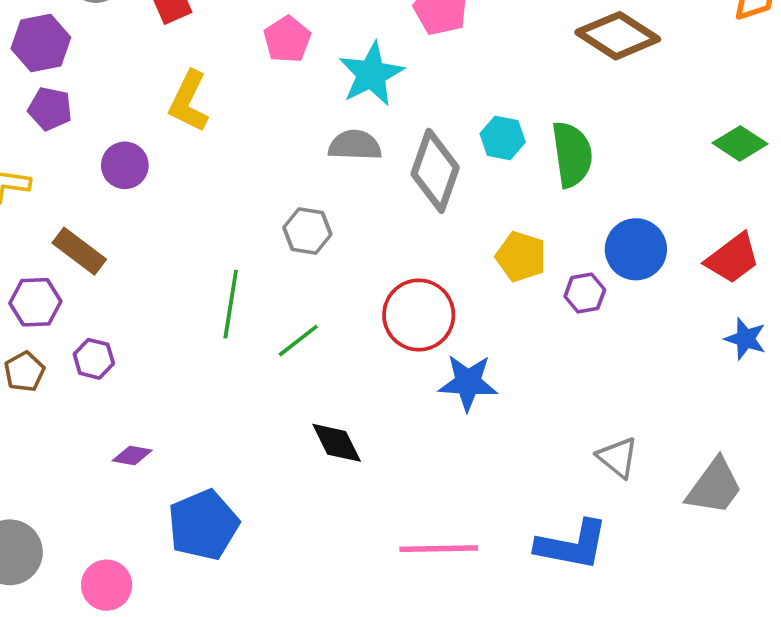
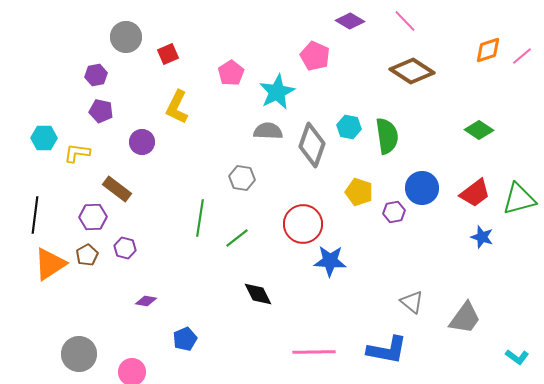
purple hexagon: (41, 43) -> (96, 75), size x0.7
blue pentagon: (203, 525) -> (185, 339), size x0.6

